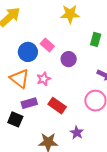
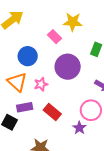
pink rectangle: (47, 45) -> (55, 37), moved
purple circle: (69, 59) -> (68, 67), size x1.6
purple star: (77, 133) -> (79, 128), moved

